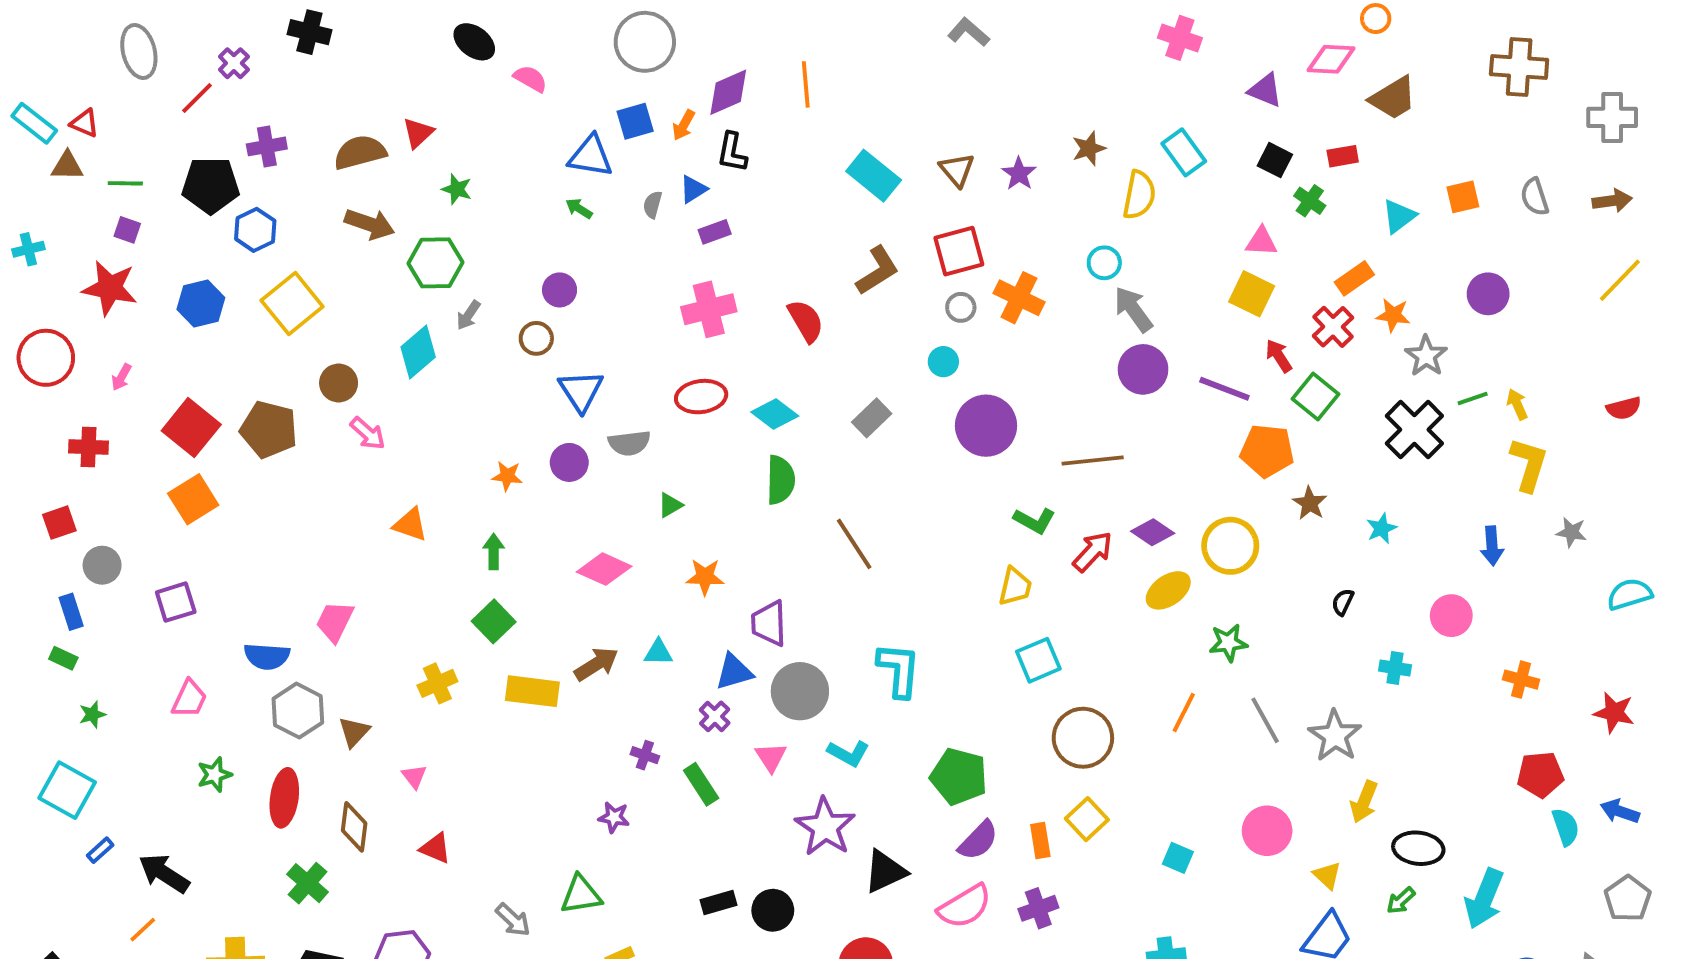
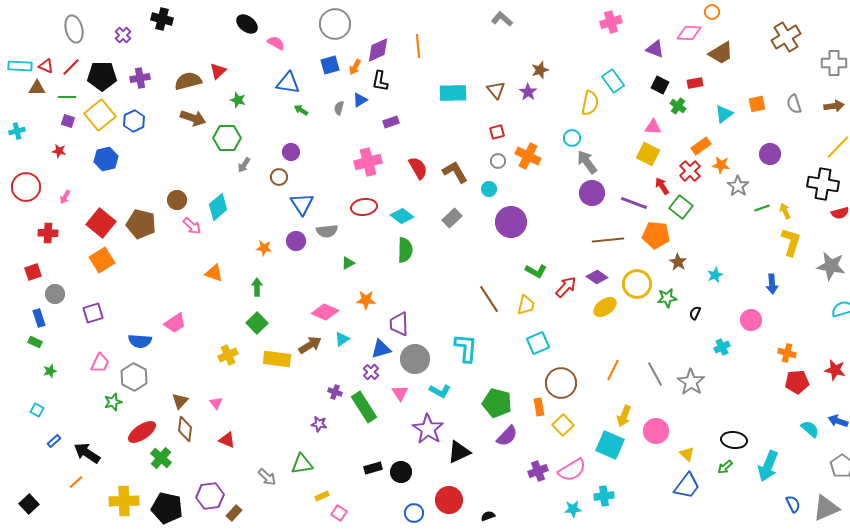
pink cross: (1180, 38) -> (611, 22), turned -35
brown cross: (1519, 67) -> (786, 37), turned -36
red line: (197, 98) -> (71, 67), moved
cyan rectangle: (34, 123) -> (20, 66), turned -35
brown star: (1089, 148) -> (540, 70), moved
blue triangle: (591, 156) -> (288, 83), moved
cyan rectangle: (874, 176) -> (453, 93), turned -40
black pentagon: (211, 185) -> (102, 76), moved
purple rectangle: (715, 232) -> (391, 122), moved
red square: (959, 251) -> (497, 132), size x0.6
brown L-shape: (877, 271) -> (455, 172), moved, turned -88
red star: (110, 288) -> (59, 151), size x0.5
yellow square: (292, 304) -> (100, 115), moved
cyan diamond: (418, 352) -> (218, 207), moved
black cross: (1414, 430) -> (823, 184), moved, turned -36
brown line: (1093, 461) -> (608, 240), moved
gray star: (1571, 532) -> (831, 266), moved, size x1.8
brown line: (854, 544) -> (489, 299), moved
pink diamond: (604, 569) -> (325, 312), moved
pink trapezoid: (335, 621) -> (175, 323), turned -150
green star: (1228, 643) -> (667, 298), moved
cyan triangle: (658, 652) -> (342, 339), turned -35
cyan cross: (1395, 668) -> (722, 347), turned -35
gray hexagon: (298, 711) -> (134, 377), moved
brown triangle: (354, 732) -> (180, 401), moved
red pentagon: (1540, 775) -> (797, 382), moved
green rectangle: (701, 784) -> (364, 407), size x1.4
cyan square: (67, 790) -> (37, 410), size x0.5
red ellipse: (284, 798) -> (142, 432), moved, turned 48
yellow arrow: (1364, 802) -> (624, 416), moved
cyan semicircle: (1566, 827) -> (810, 429), turned -30
orange rectangle: (1040, 840) -> (539, 407), moved
cyan square: (1178, 858) -> (610, 445), size x1.8
pink semicircle: (965, 906) -> (572, 470), moved

